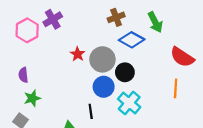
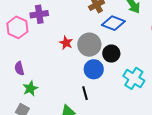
purple cross: (53, 19) -> (39, 14), turned 30
cyan cross: (129, 103) -> (134, 78), moved

